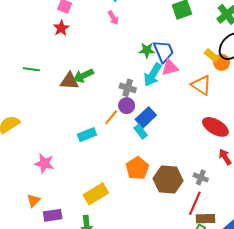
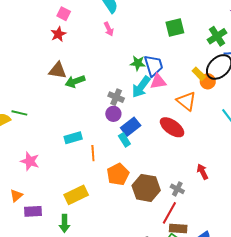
green line: (31, 69) -> (19, 113), moved
brown triangle: (69, 81) -> (58, 70), moved
orange line: (111, 117) -> (93, 153), moved, turned -49
red ellipse: (215, 127) -> (172, 127), moved

